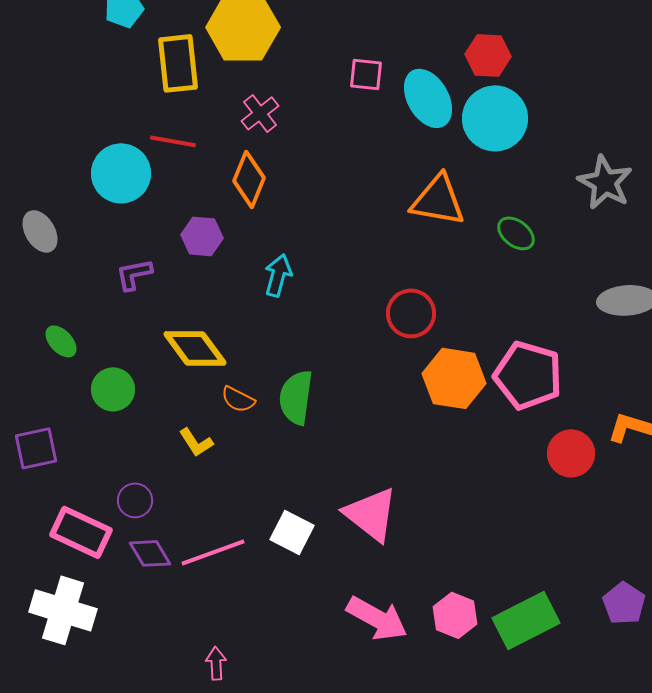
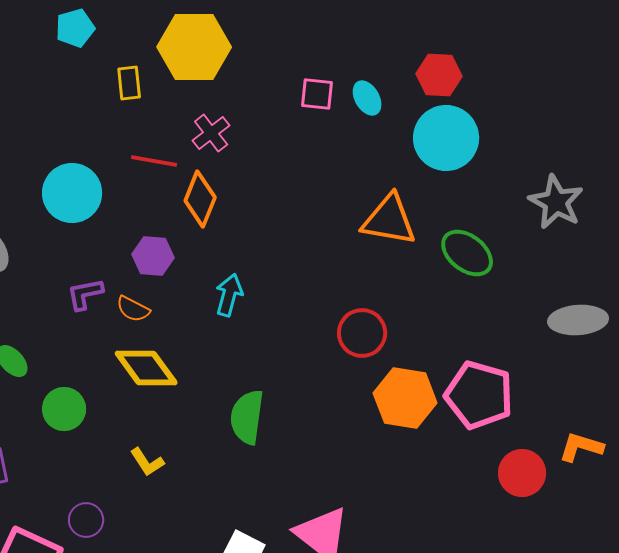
yellow rectangle: (178, 63) -> (129, 83), size x0.6
cyan ellipse: (428, 98) -> (367, 98), moved, size x0.6
red line: (173, 141) -> (154, 161), moved
green ellipse: (516, 233) -> (467, 253), size x1.4
orange semicircle: (238, 399) -> (133, 309), moved

